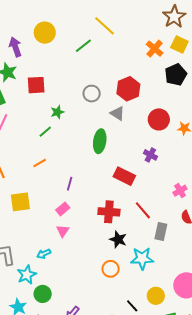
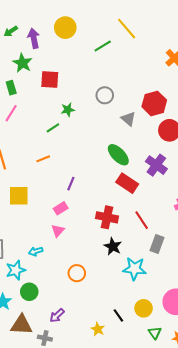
red hexagon: (128, 89) -> (154, 103), moved
green ellipse: (100, 141) -> (118, 155), moved, turned -60
purple cross: (150, 155) -> (156, 165), size x1.5
orange circle: (111, 269) -> (77, 273), moved

